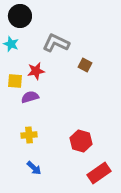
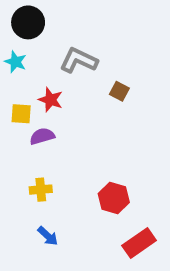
red star: (36, 71) -> (51, 100), turned 30

